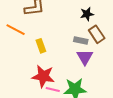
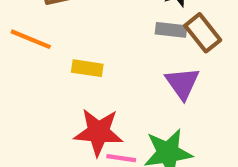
gray rectangle: (81, 40) -> (171, 30), moved
yellow rectangle: (41, 46) -> (87, 68), turned -56

